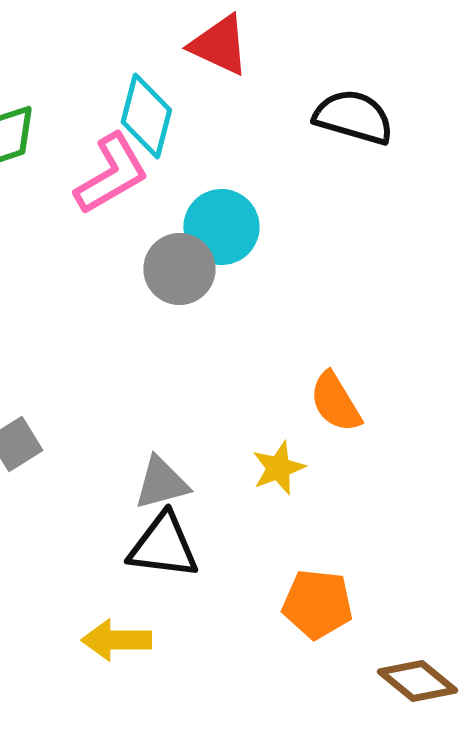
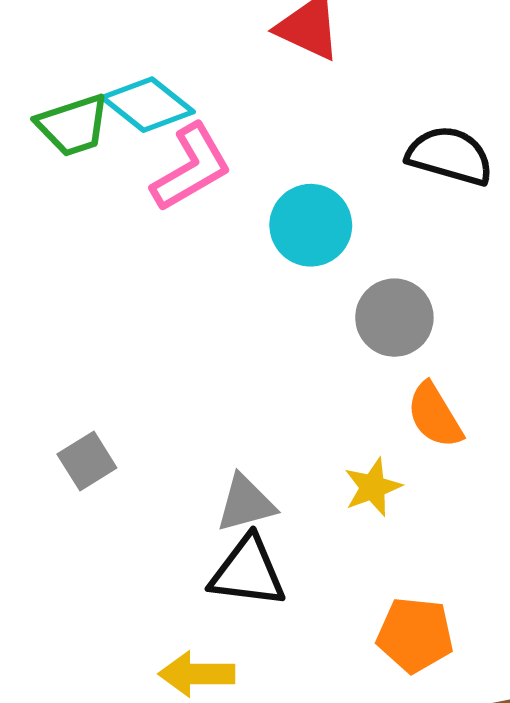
cyan diamond: (146, 116) -> (148, 105), moved, turned -66
black semicircle: (353, 117) -> (450, 156), moved
gray circle: (179, 269) -> (394, 318), moved

